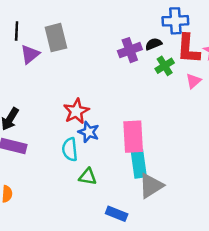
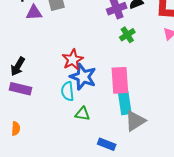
purple triangle: (30, 54) -> (34, 13), turned 36
green cross: (165, 66) -> (127, 35), moved
blue star: (89, 132) -> (83, 77), size x1.5

